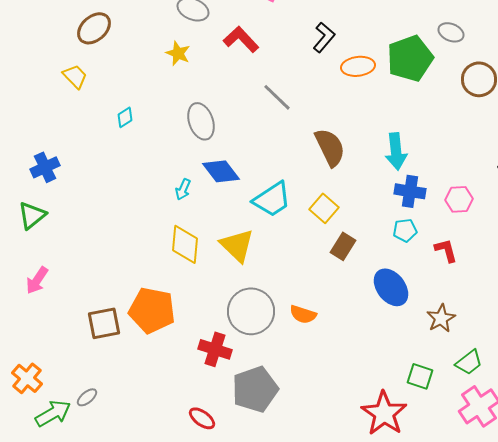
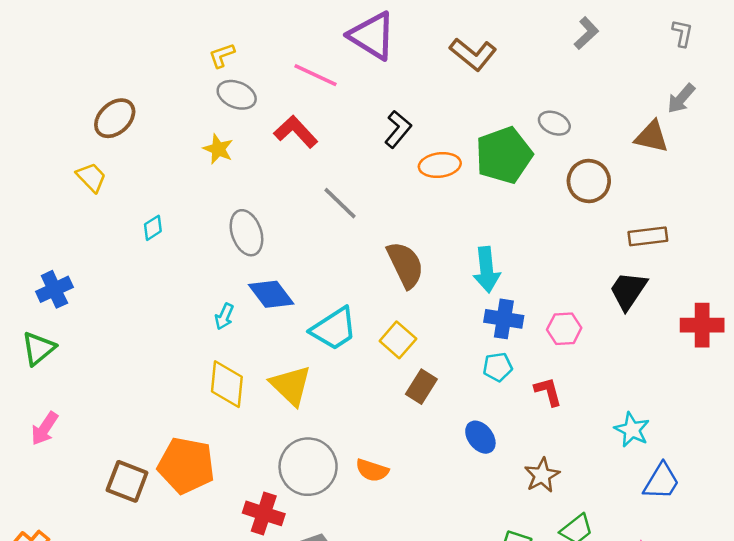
blue ellipse: (391, 287) -> (480, 437), size x0.7
brown square: (104, 323) -> (127, 481), turned 32

